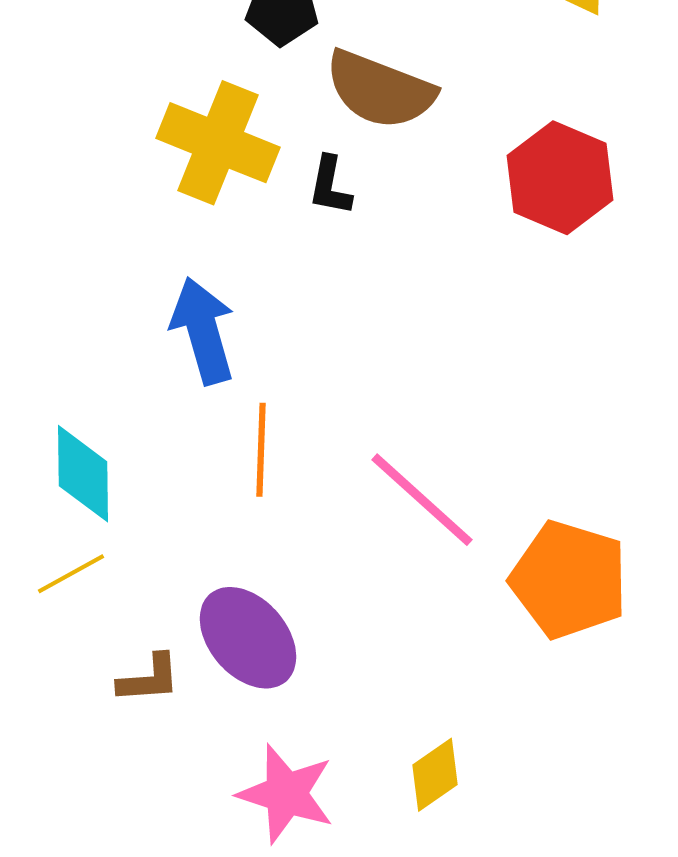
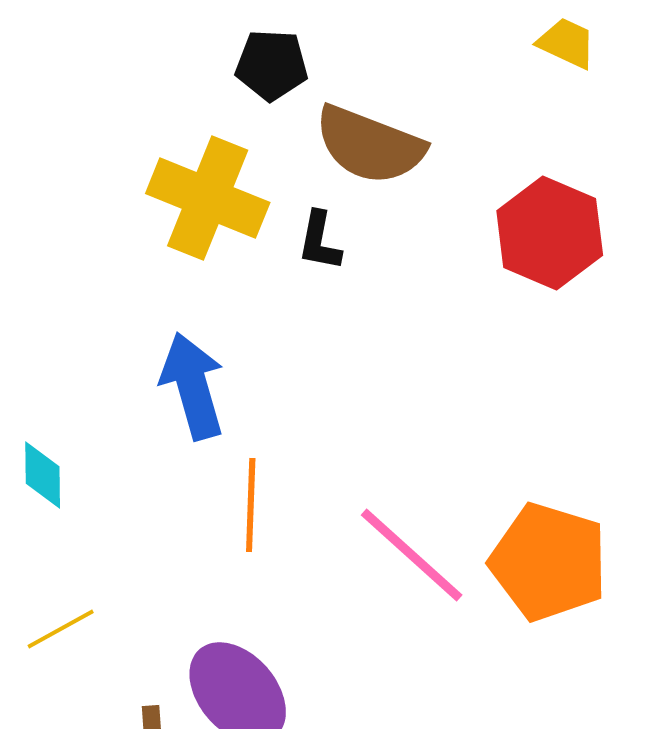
cyan diamond: (83, 474) -> (43, 475), moved, size x0.7
orange pentagon: (569, 580) -> (549, 562), moved

